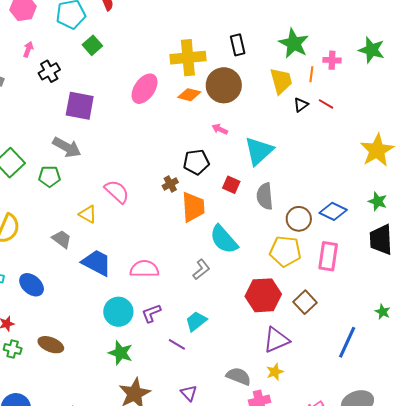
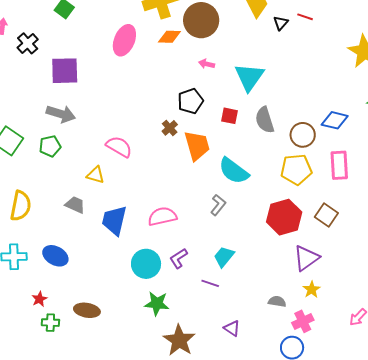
blue trapezoid: (97, 263) -> (114, 220), turned -92
gray semicircle: (239, 376) -> (277, 301), size x0.7

